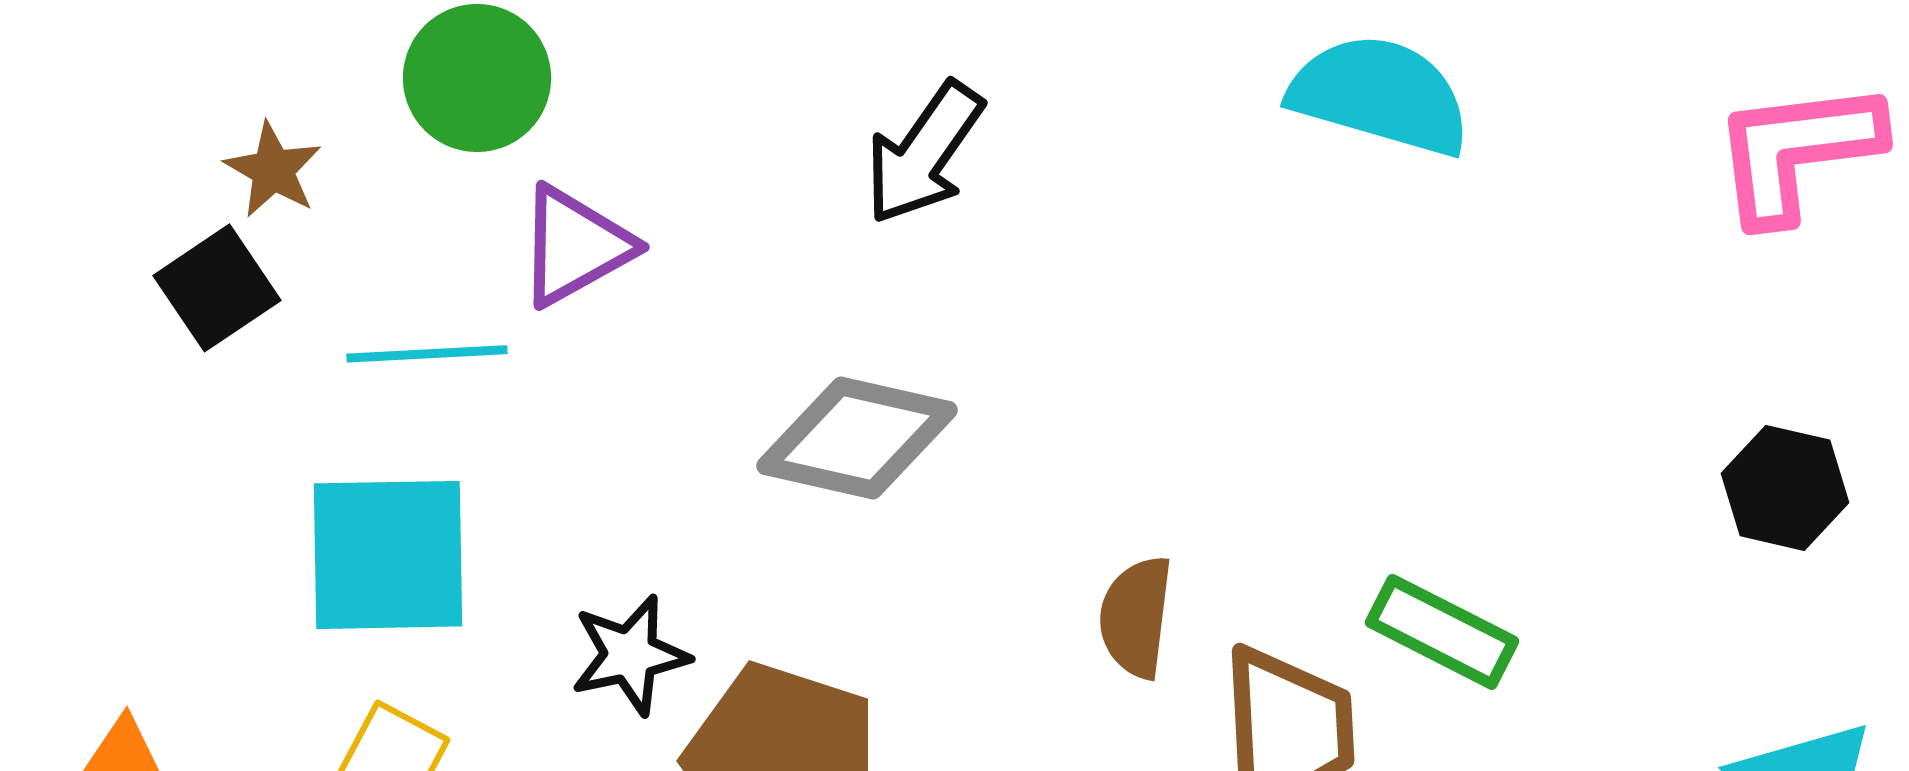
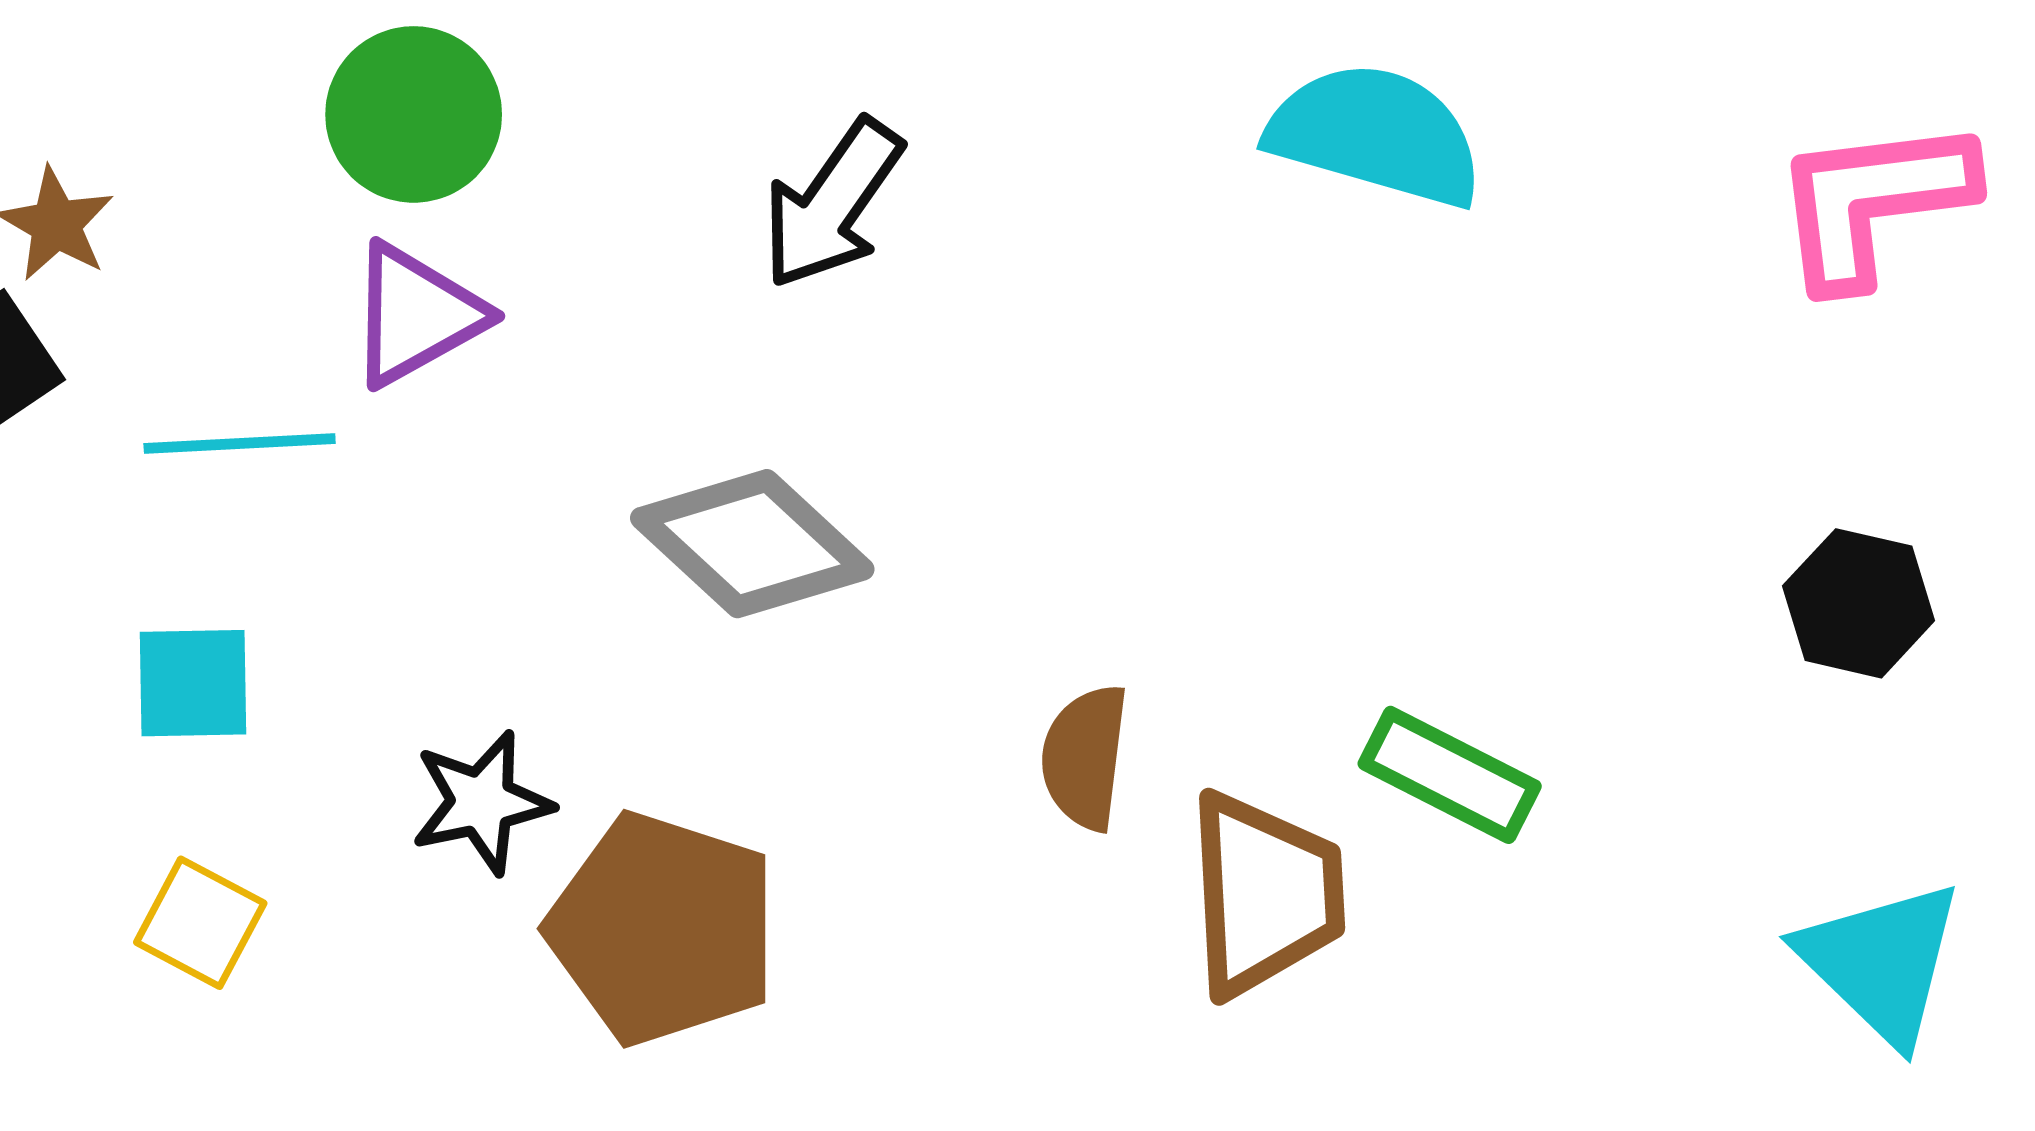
green circle: (477, 78) -> (414, 114), moved
gray diamond: (857, 438) -> (752, 544), turned 30
cyan square: (388, 555) -> (193, 683), size x0.6

